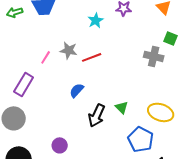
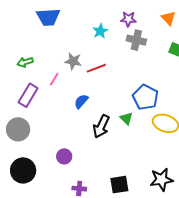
green arrow: (15, 12) -> (25, 62), moved
gray cross: (154, 56) -> (136, 40), moved
pink line: (46, 57) -> (54, 79), moved
blue pentagon: (141, 139) -> (145, 97), moved

